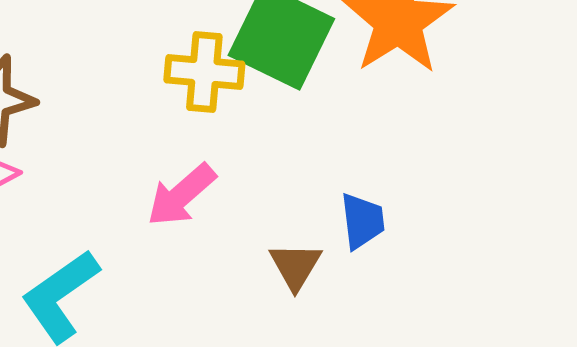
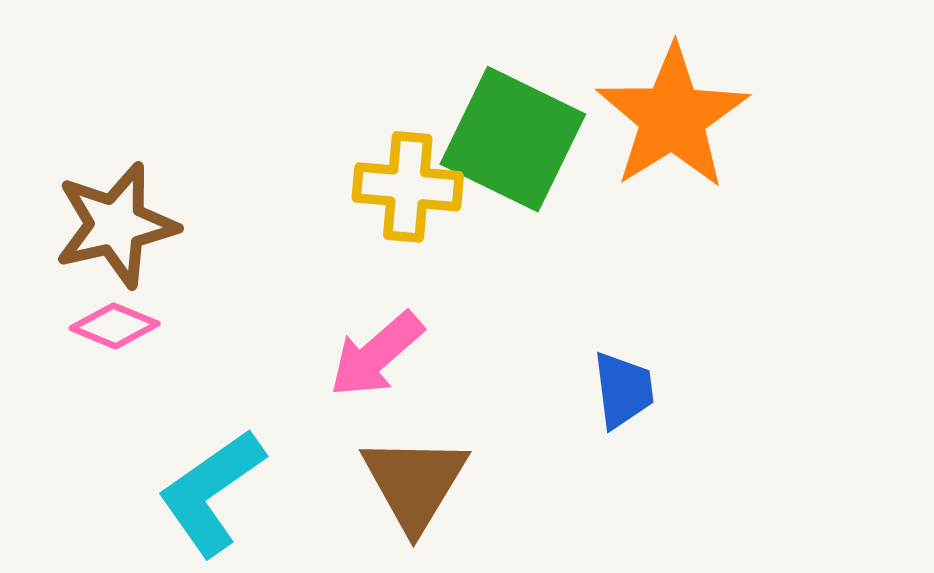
brown triangle: (295, 266) -> (415, 483), moved, size x1.5

